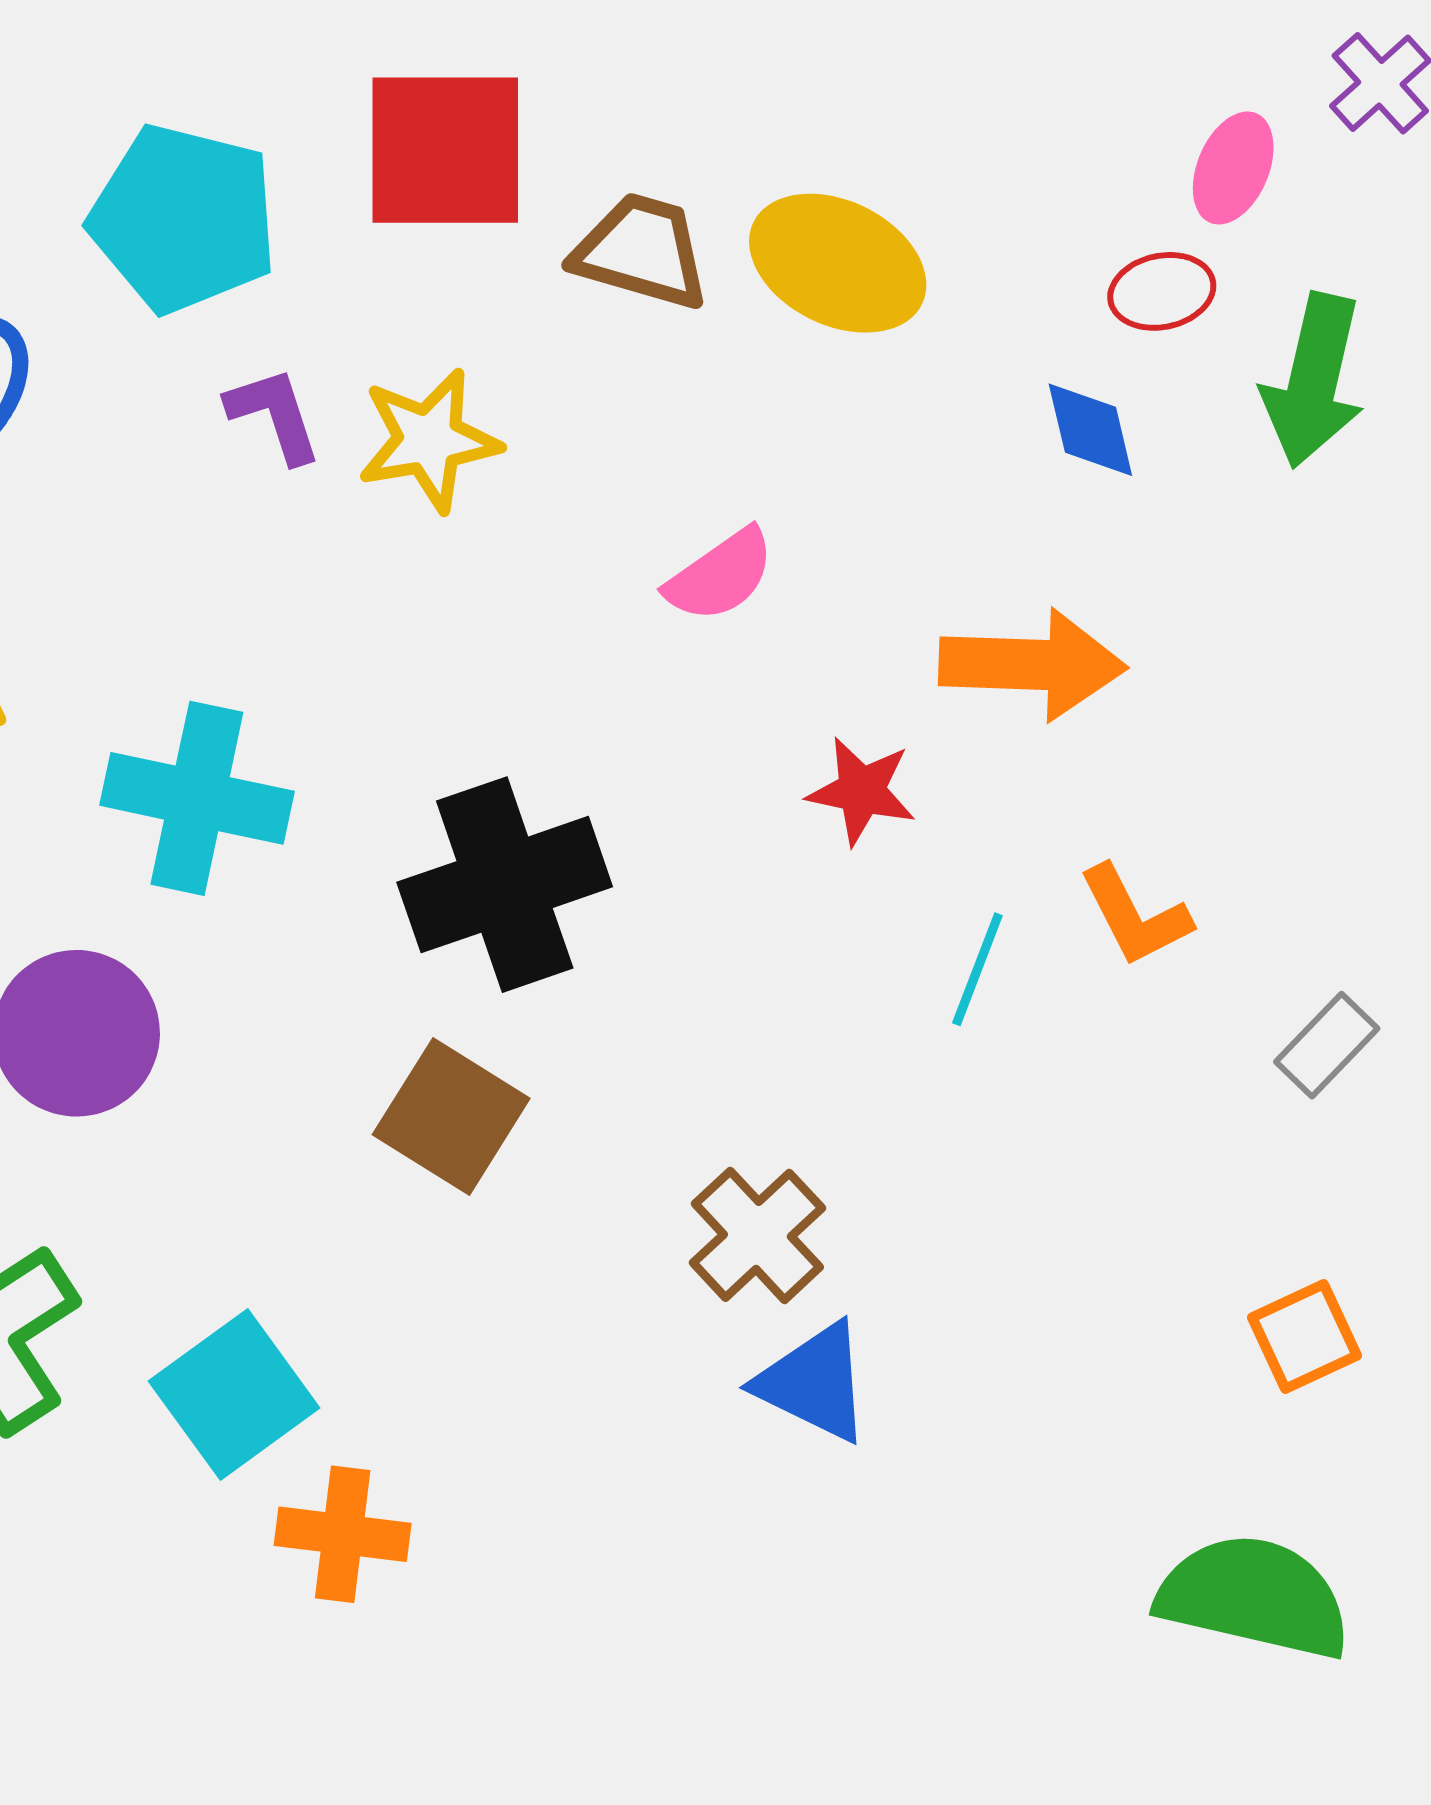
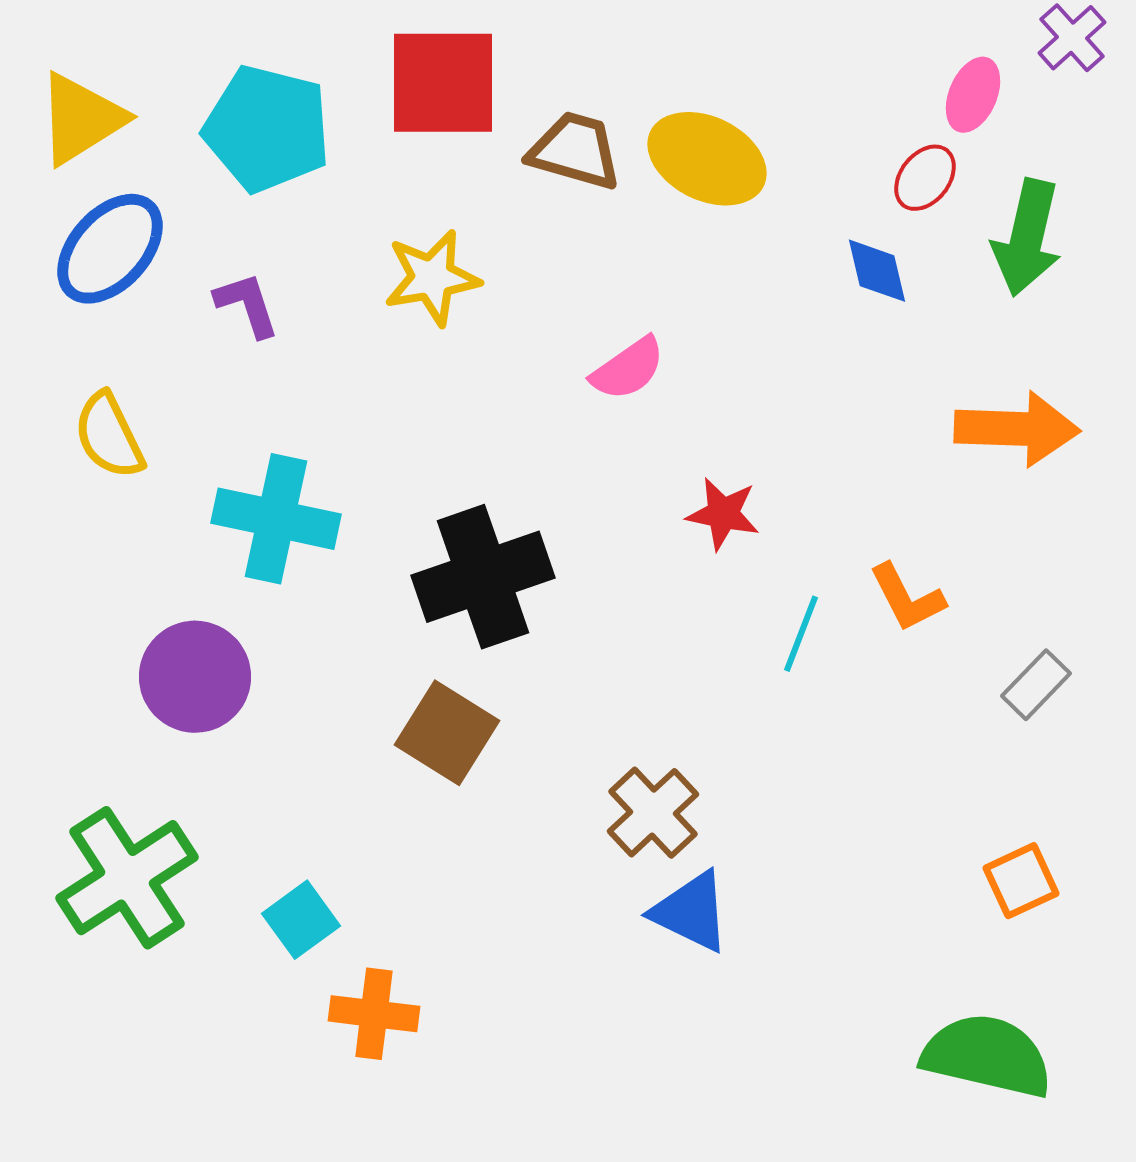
red ellipse: (1162, 291) -> (925, 178), turned -40
purple L-shape: (274, 415) -> (247, 305), moved
orange arrow: (1032, 665) -> (1017, 429), moved
cyan square: (234, 1395) -> (301, 920), size x0.7

